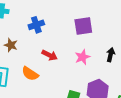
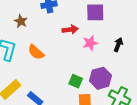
red arrow: (50, 55) -> (70, 30), moved, turned -42

